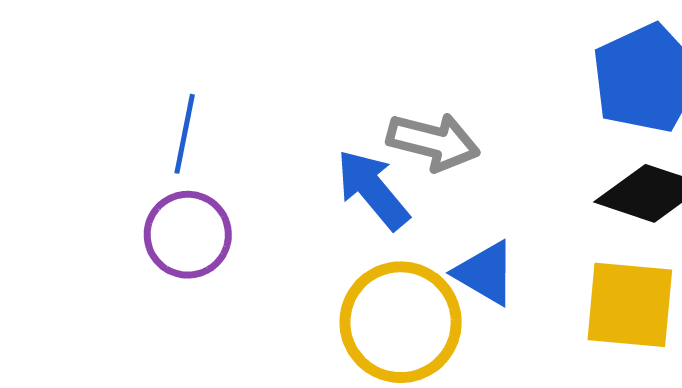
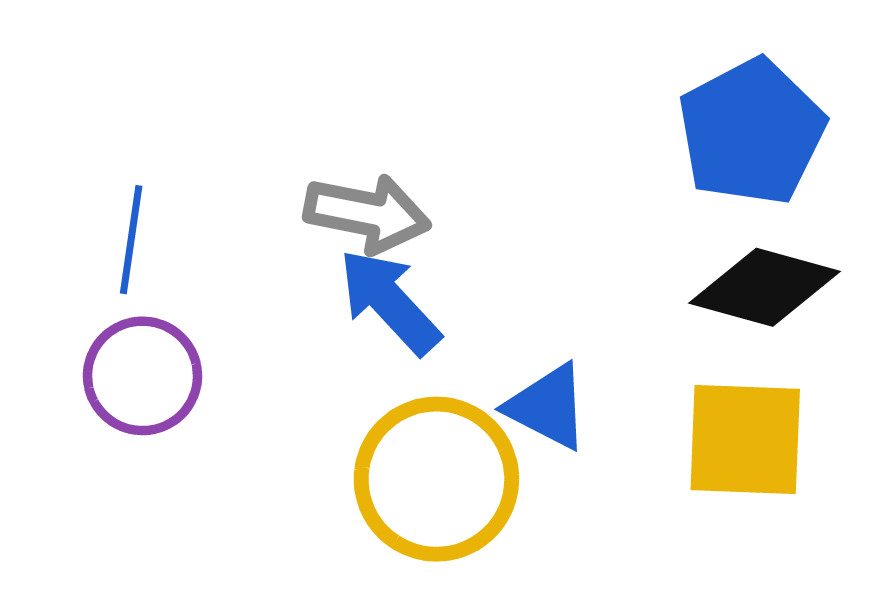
gray arrow: (433, 142) -> (367, 214), moved

